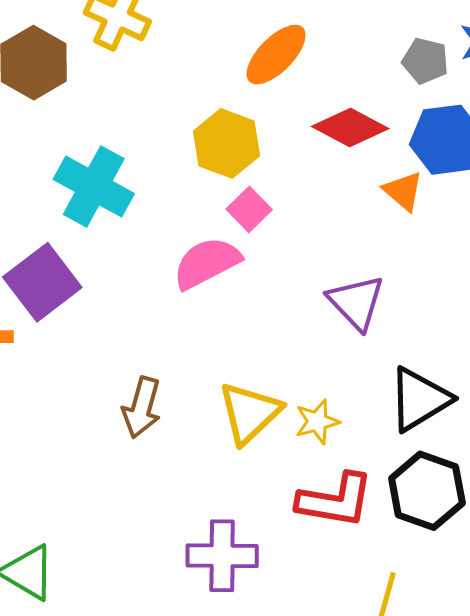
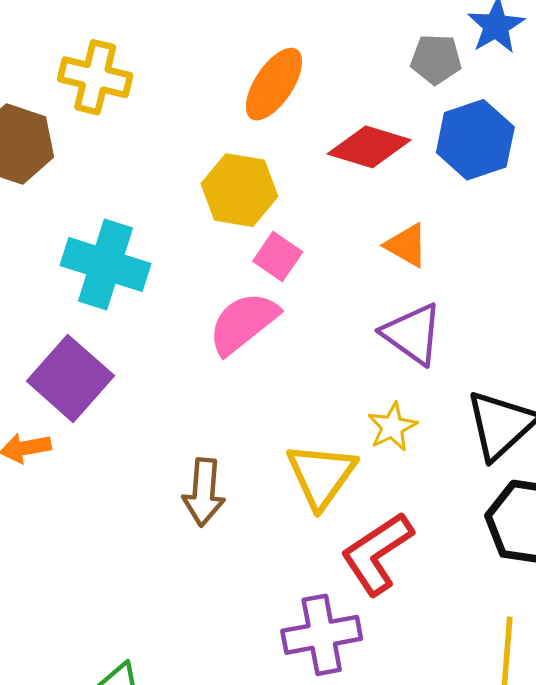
orange triangle: (403, 191) -> (407, 245), moved
yellow star: (317, 422) -> (392, 427), moved
red L-shape: (335, 500) -> (377, 553), moved, turned 148

